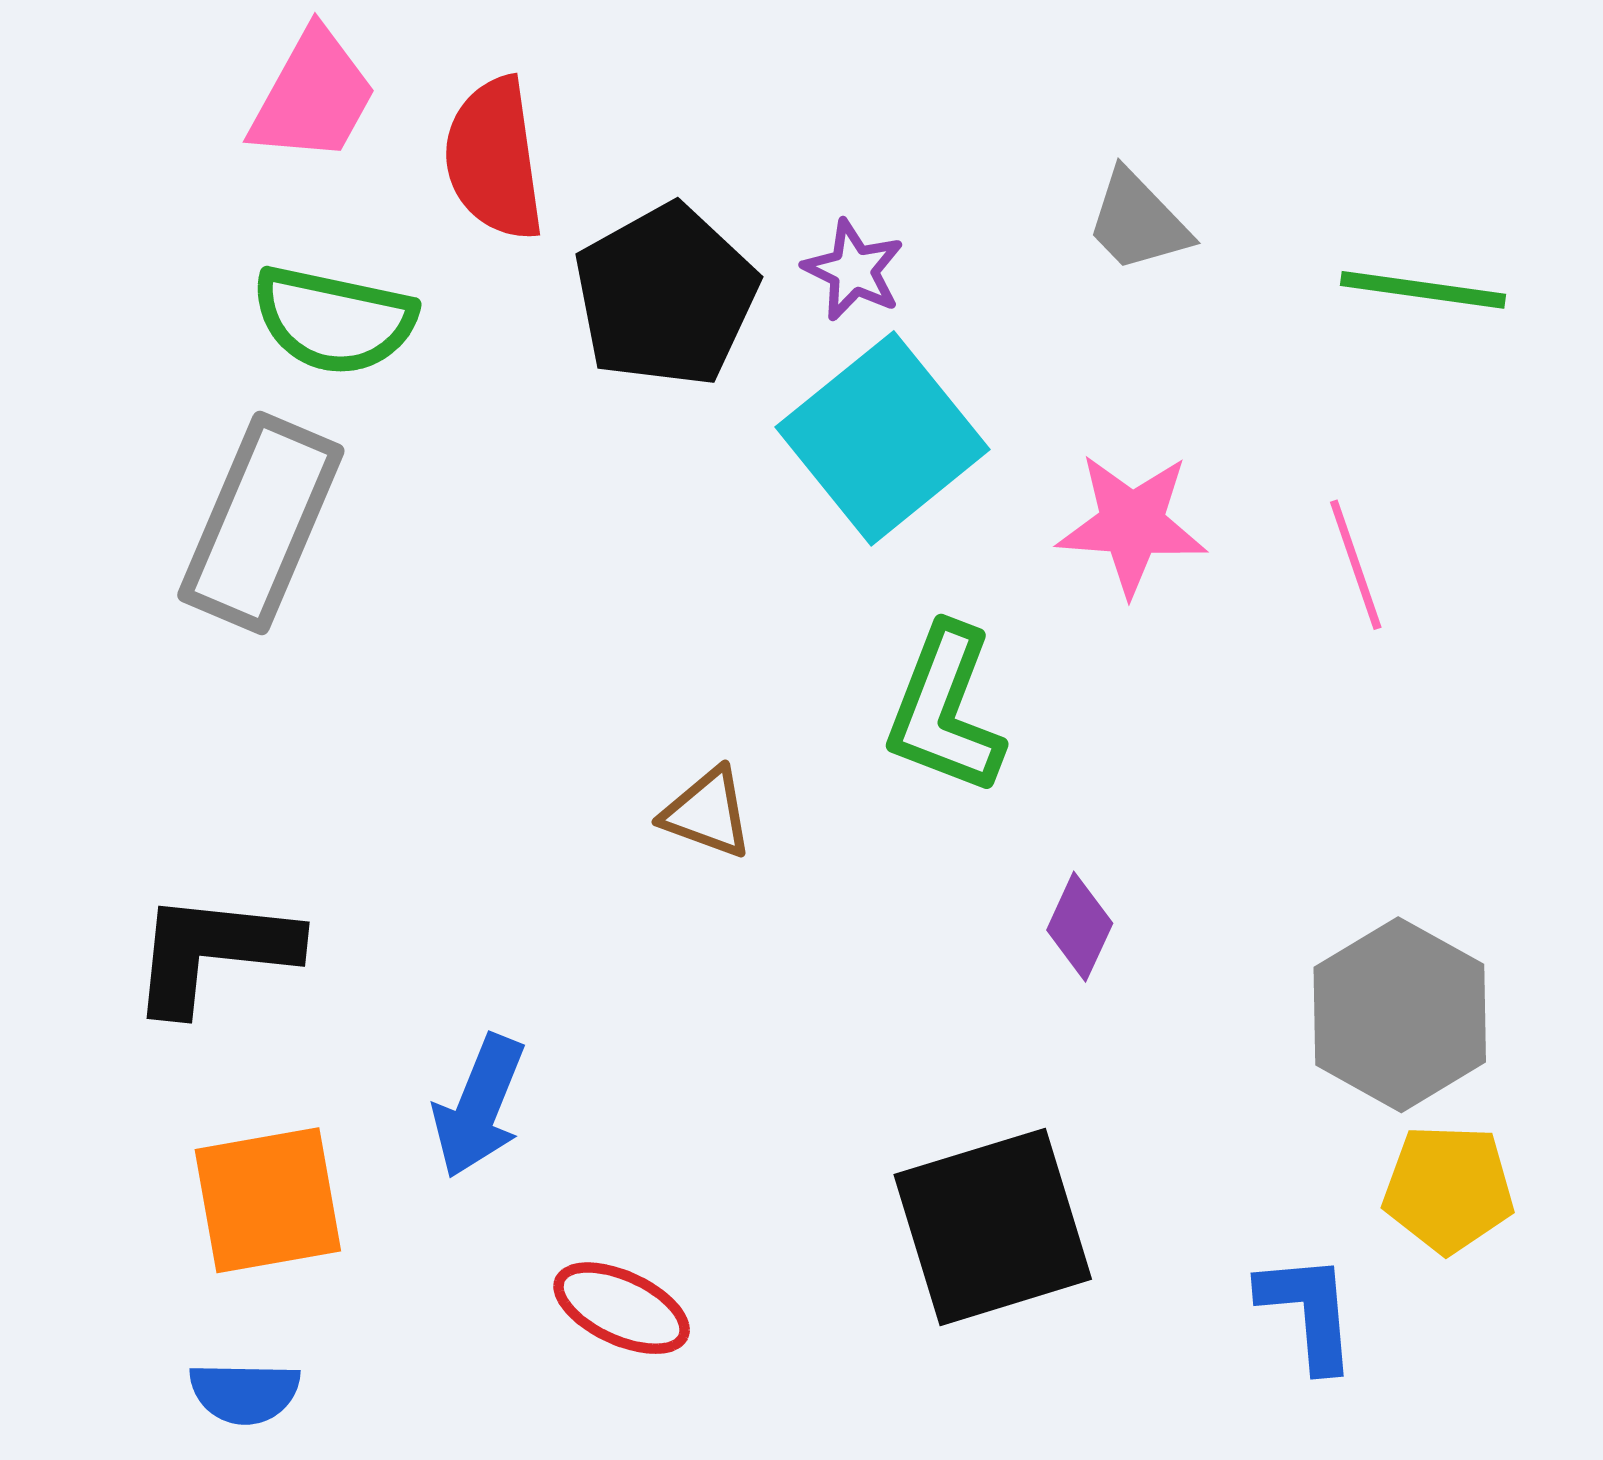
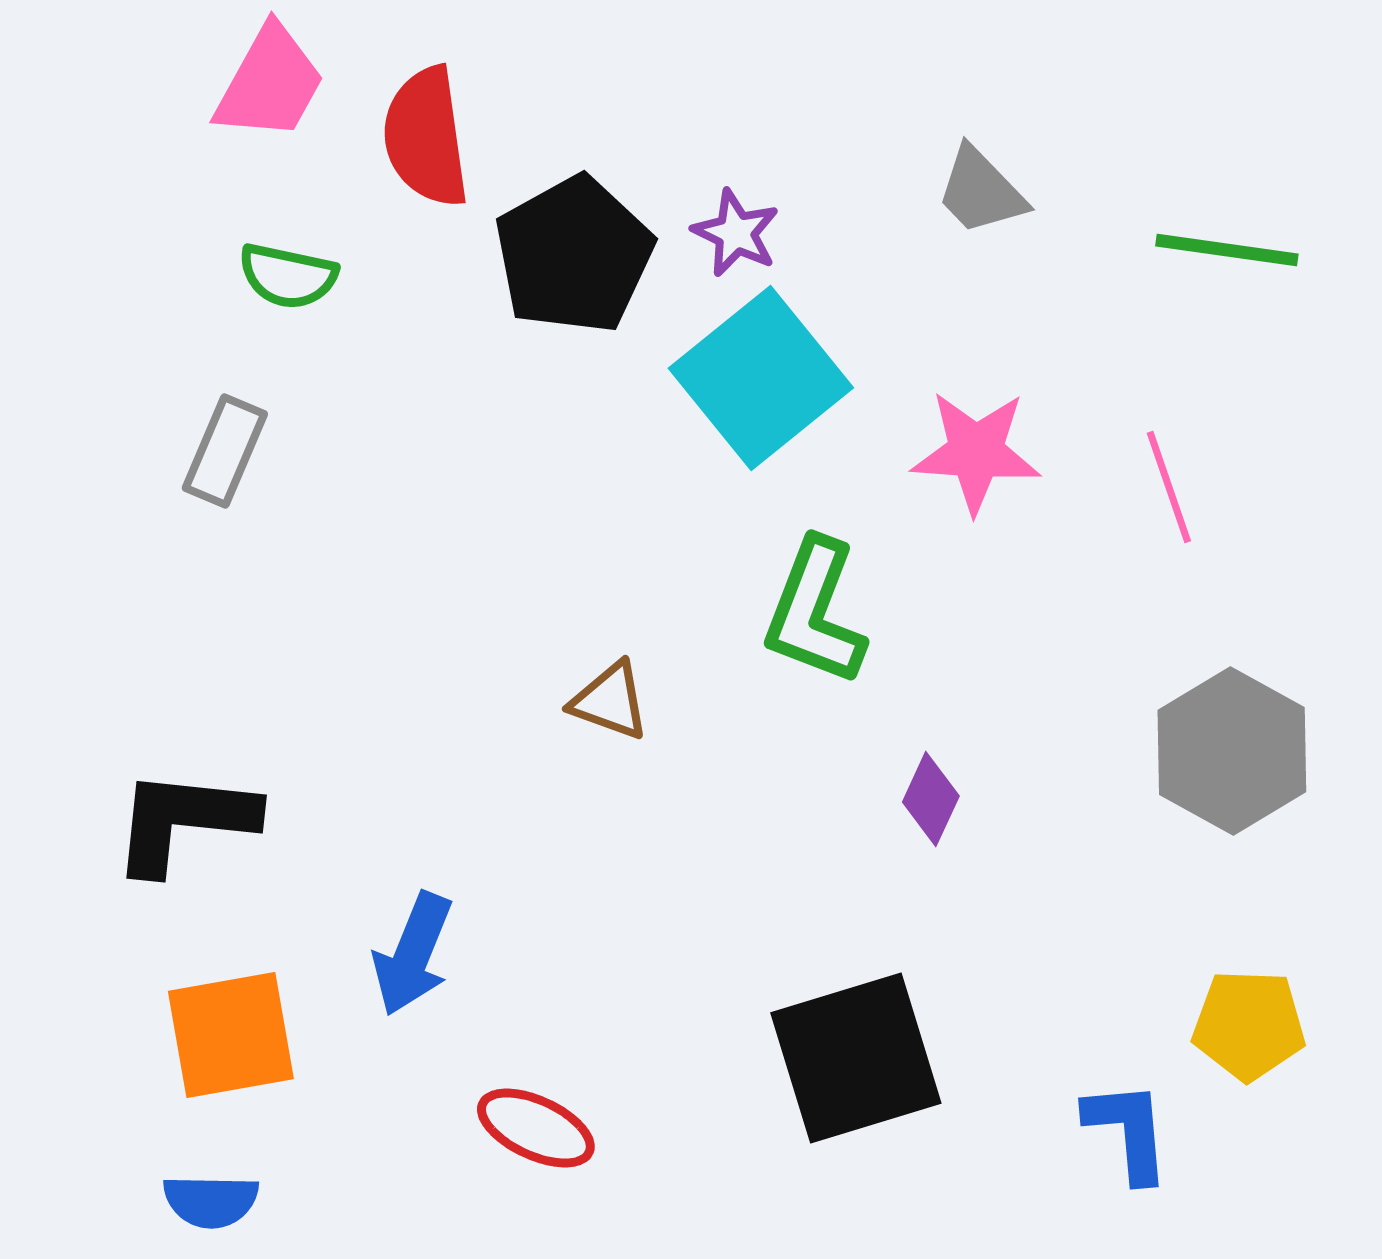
green semicircle: (334, 320) -> (288, 276), size x0.7
gray rectangle: (261, 523) -> (225, 451), size x0.6
gray hexagon: (1400, 1015) -> (1232, 751), moved

